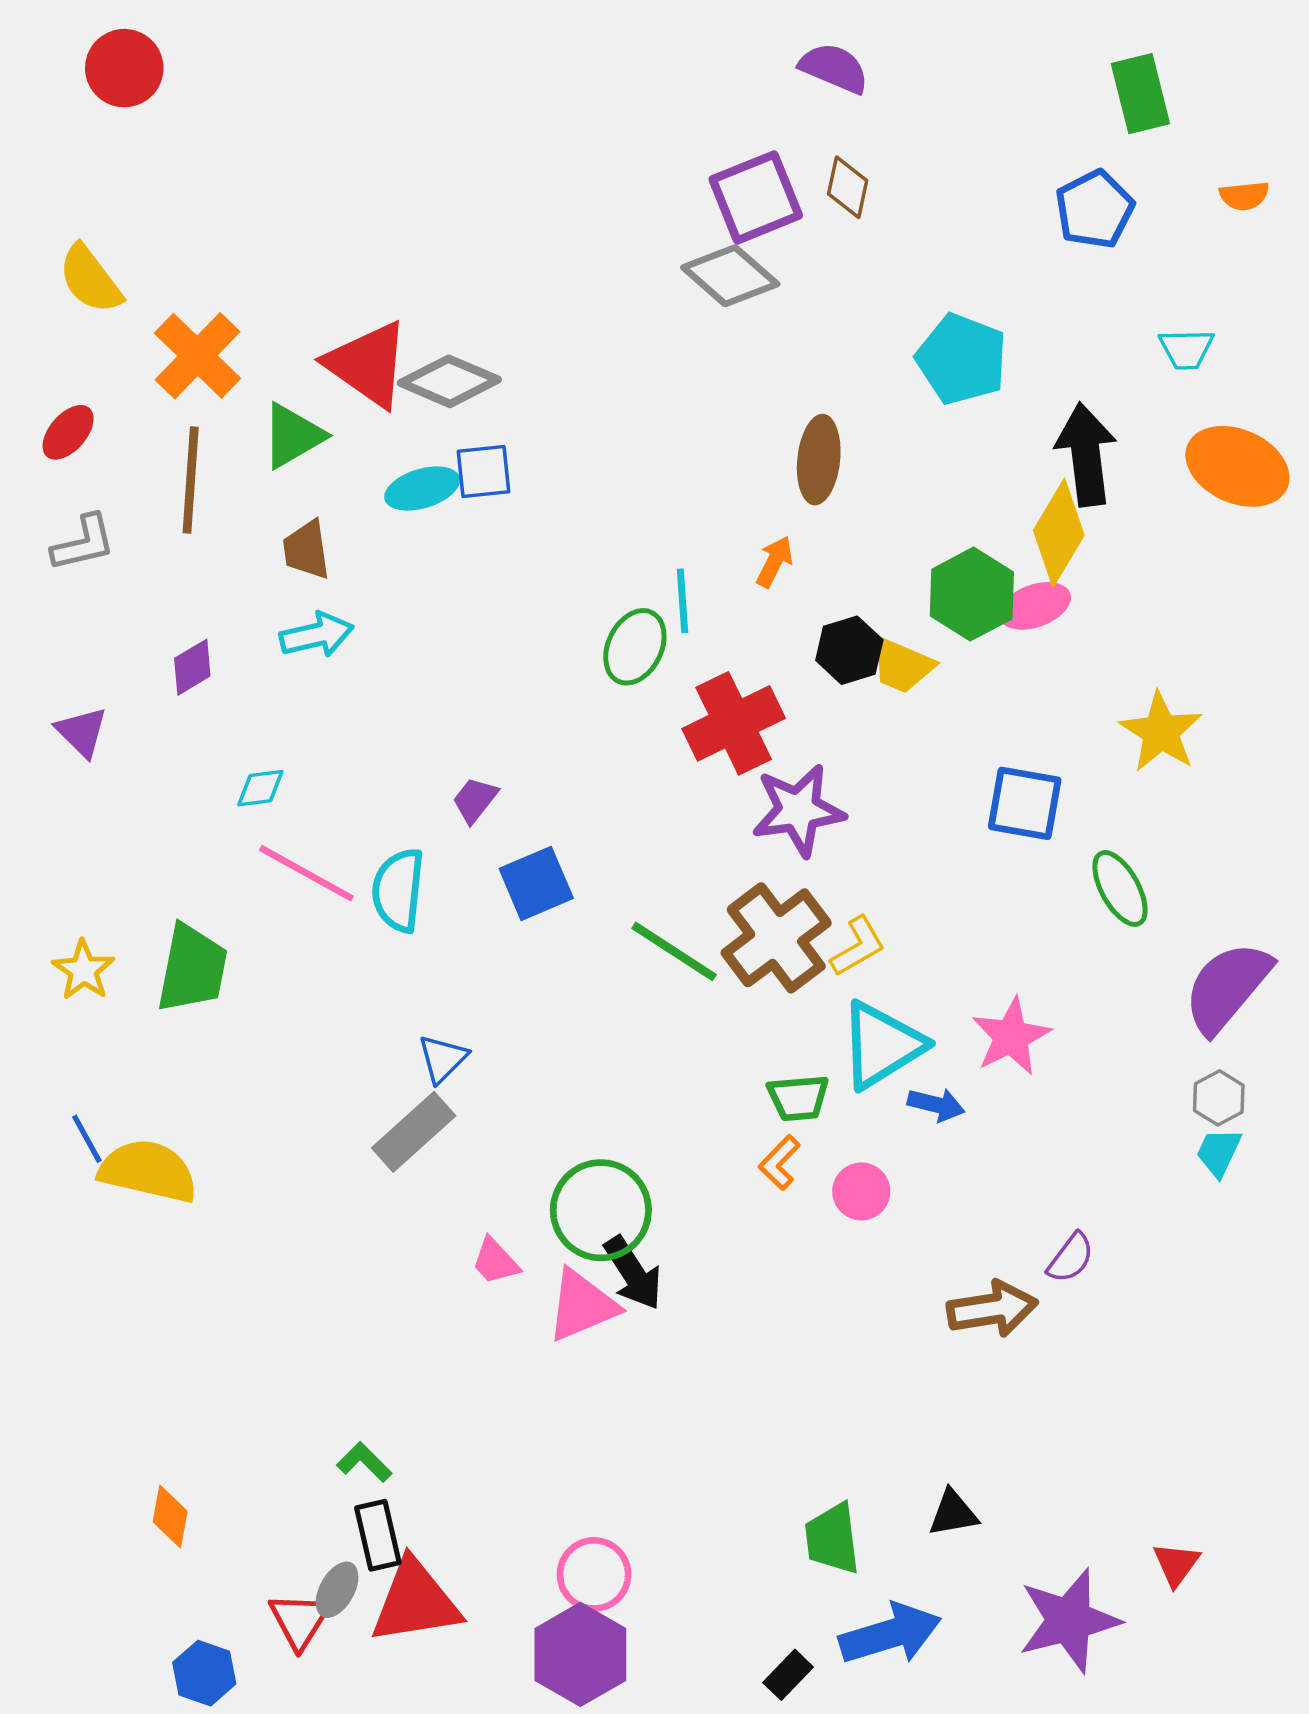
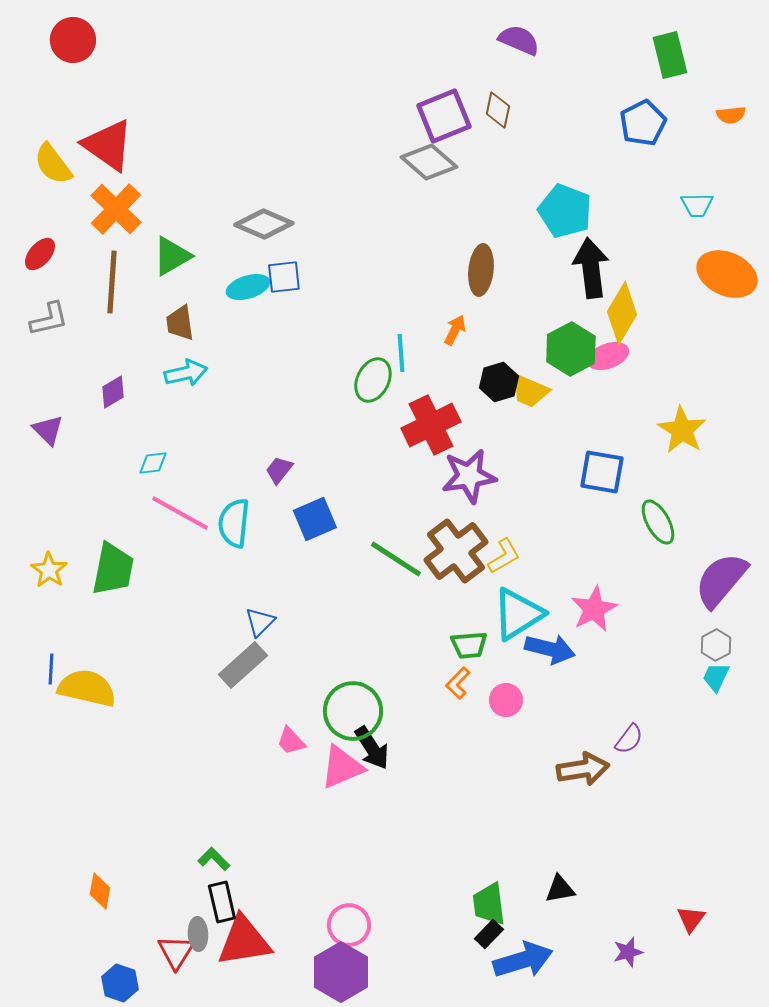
purple semicircle: (834, 68) -> (519, 40), moved
red triangle: (368, 364) -> (108, 145), moved
black arrow: (1086, 454) -> (591, 268), moved
blue arrow: (936, 1105) -> (550, 649), size x1.5
blue line: (87, 1139) -> (51, 669), turned 32
gray ellipse: (337, 1590) -> (198, 934), turned -32
purple star: (1069, 1620) -> (628, 952), size x0.5
black rectangle: (788, 1675) -> (489, 934), moved

